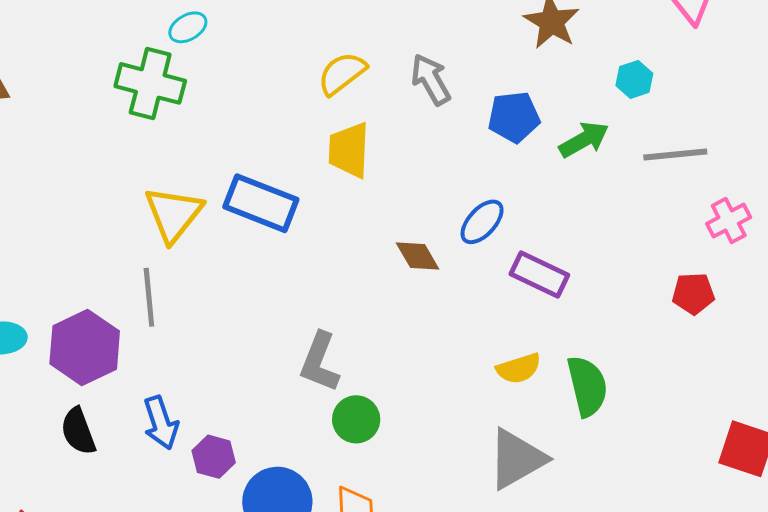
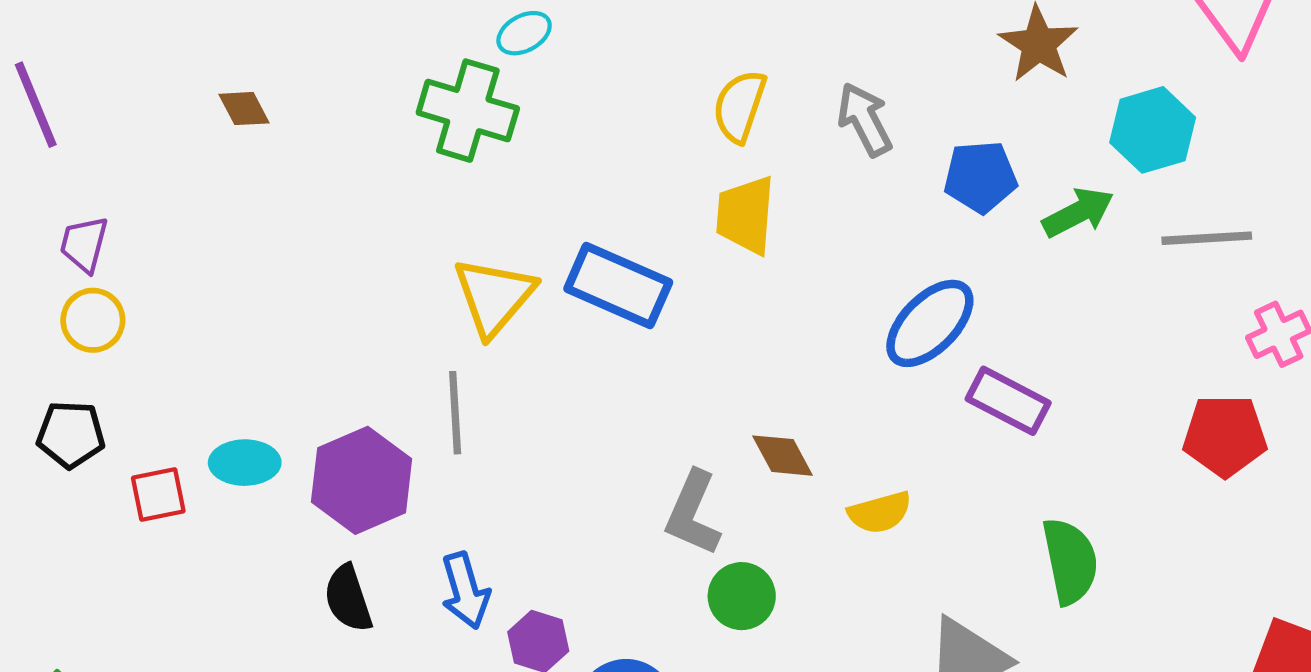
yellow semicircle: (342, 73) -> (740, 106), turned -36
cyan hexagon: (634, 79) -> (1153, 130), size x1.6
blue ellipse: (482, 222) -> (930, 323), size x1.4
brown diamond: (418, 256) -> (783, 456), moved
red pentagon: (693, 294) -> (1225, 436), size x1.4
yellow semicircle: (519, 368) -> (880, 512), moved

